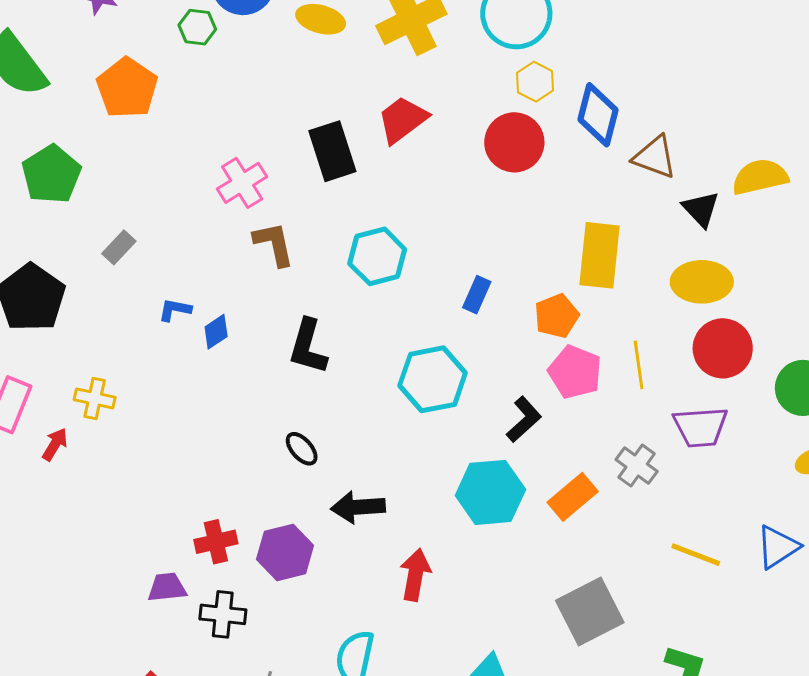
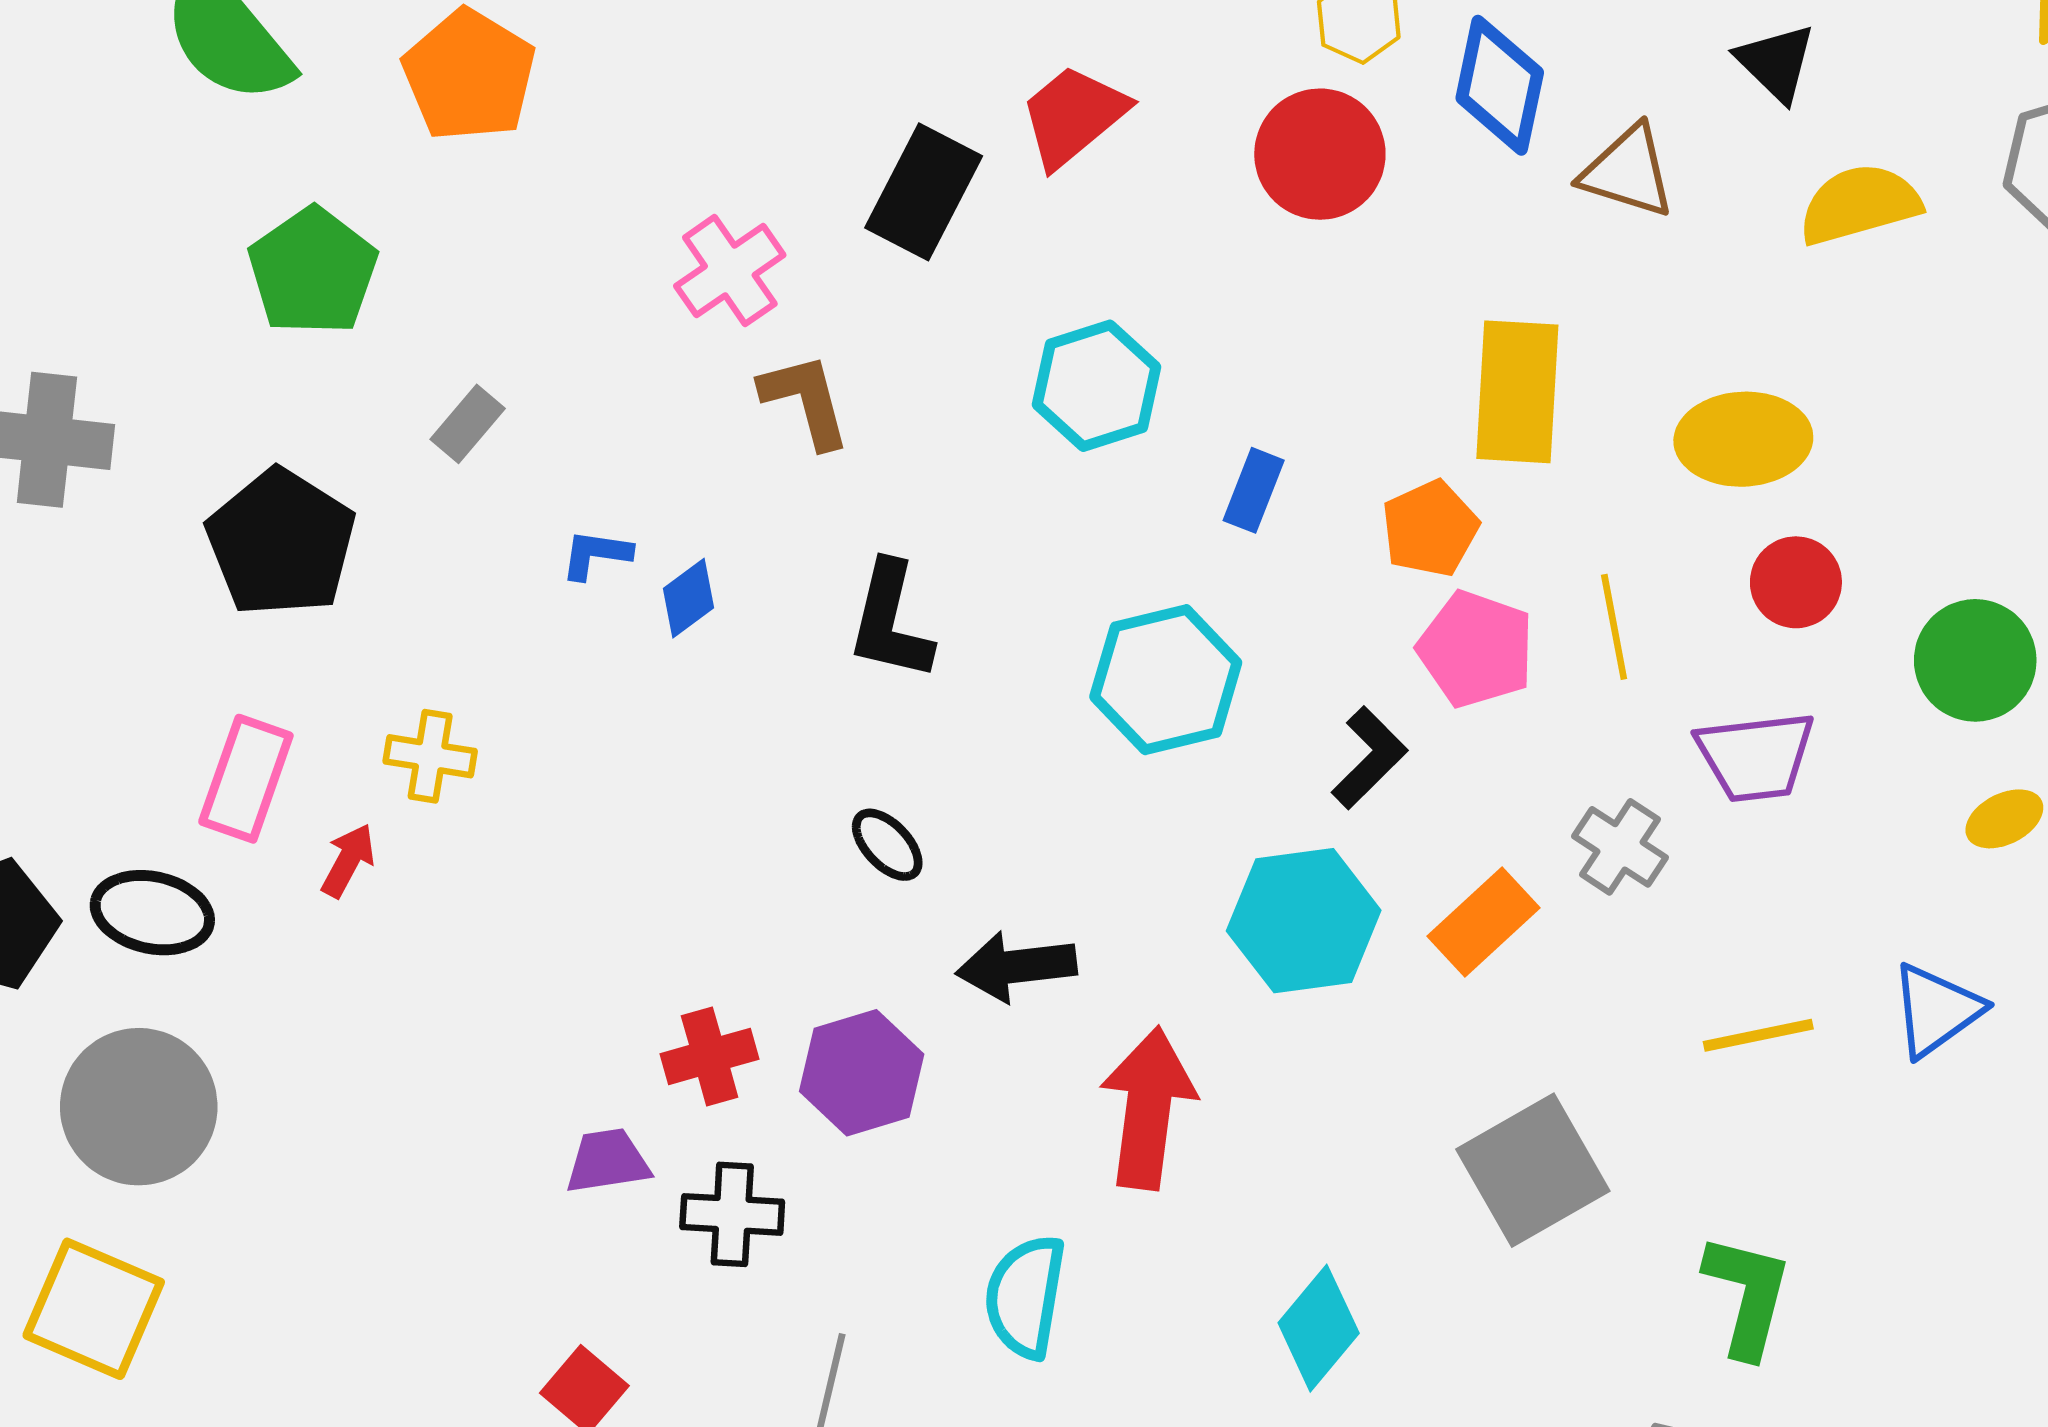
black rectangle: (332, 151) -> (924, 192), turned 48
black triangle: (701, 209) -> (1776, 63), moved
cyan hexagon: (377, 256) -> (1097, 386), moved
red circle: (723, 348) -> (1796, 582), size x0.7
yellow line: (696, 555) -> (1758, 1035), turned -30
red arrow: (415, 575) -> (1148, 1108), size x1.4

